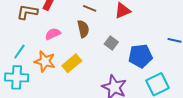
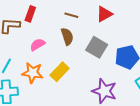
gray square: (111, 43) -> (97, 47), size x1.5

